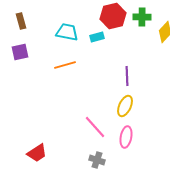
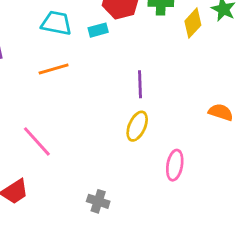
pink line: (95, 127) -> (37, 141), moved
pink ellipse: (126, 137) -> (175, 165), moved

